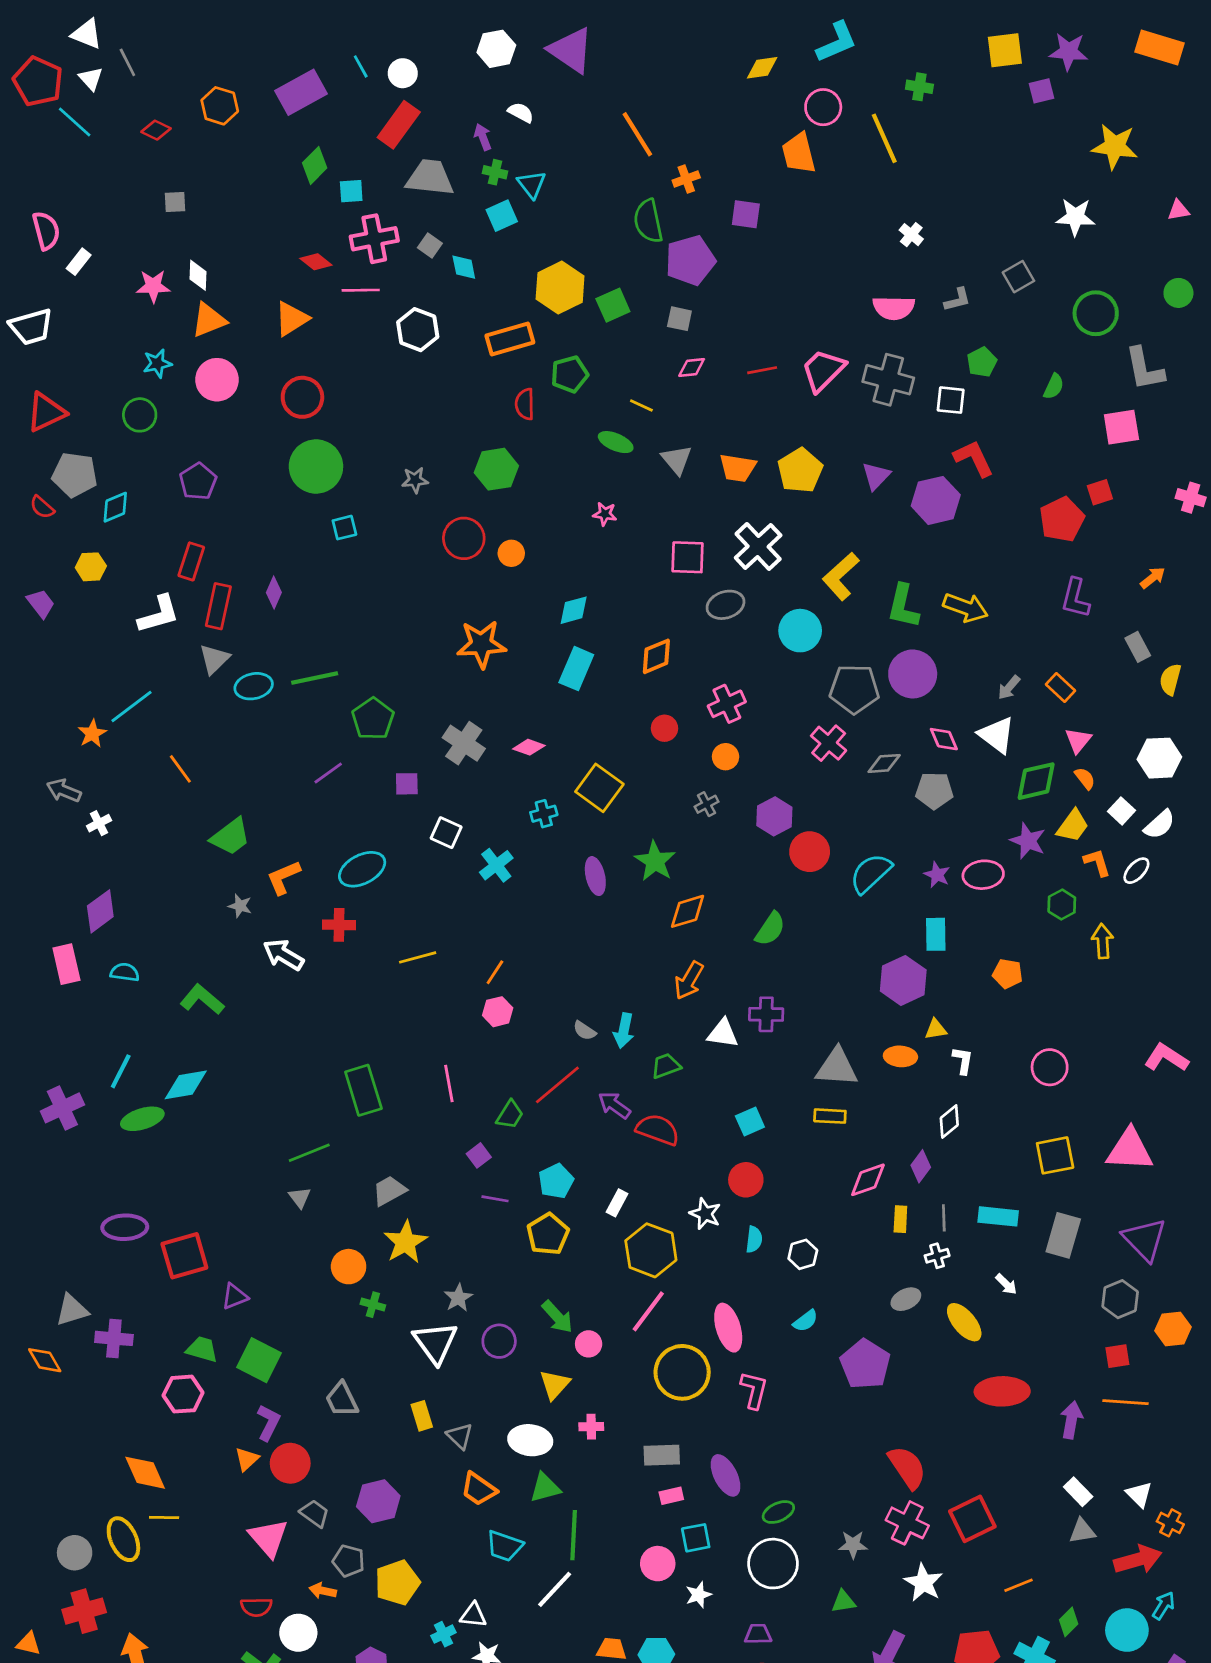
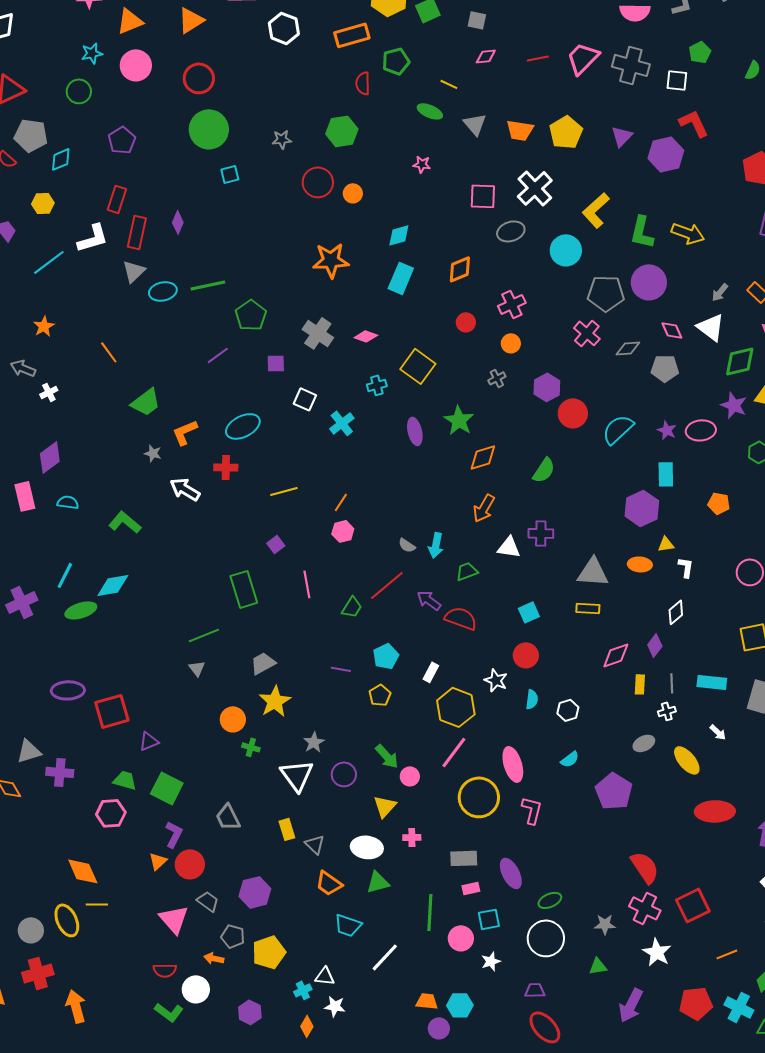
cyan line: (132, 707) -> (49, 262), moved
purple square: (479, 1155) -> (276, 544), moved
yellow pentagon: (548, 1234) -> (380, 695), size x0.7
green line: (574, 1535) -> (430, 912), moved

